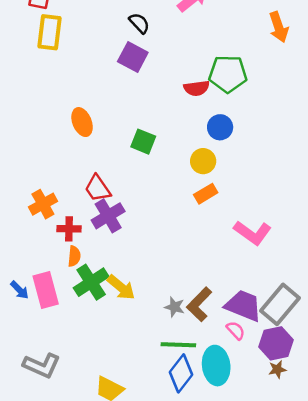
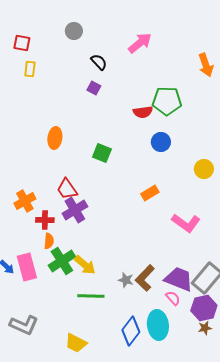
yellow rectangle: (49, 32) -> (30, 69), size x0.6
purple square: (133, 57) -> (94, 88), size x0.6
orange ellipse: (82, 122) -> (55, 138), turned 30
yellow circle: (203, 161) -> (204, 169), moved
green line: (178, 345) -> (91, 296), moved

